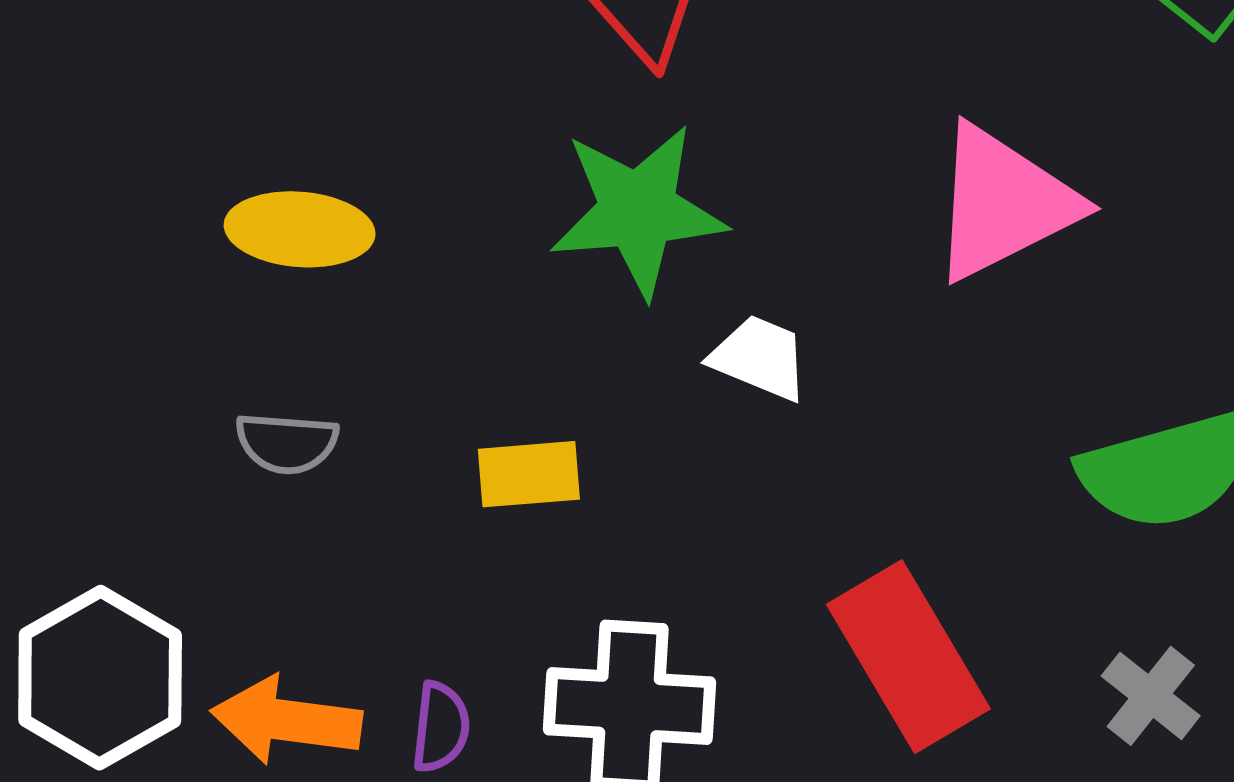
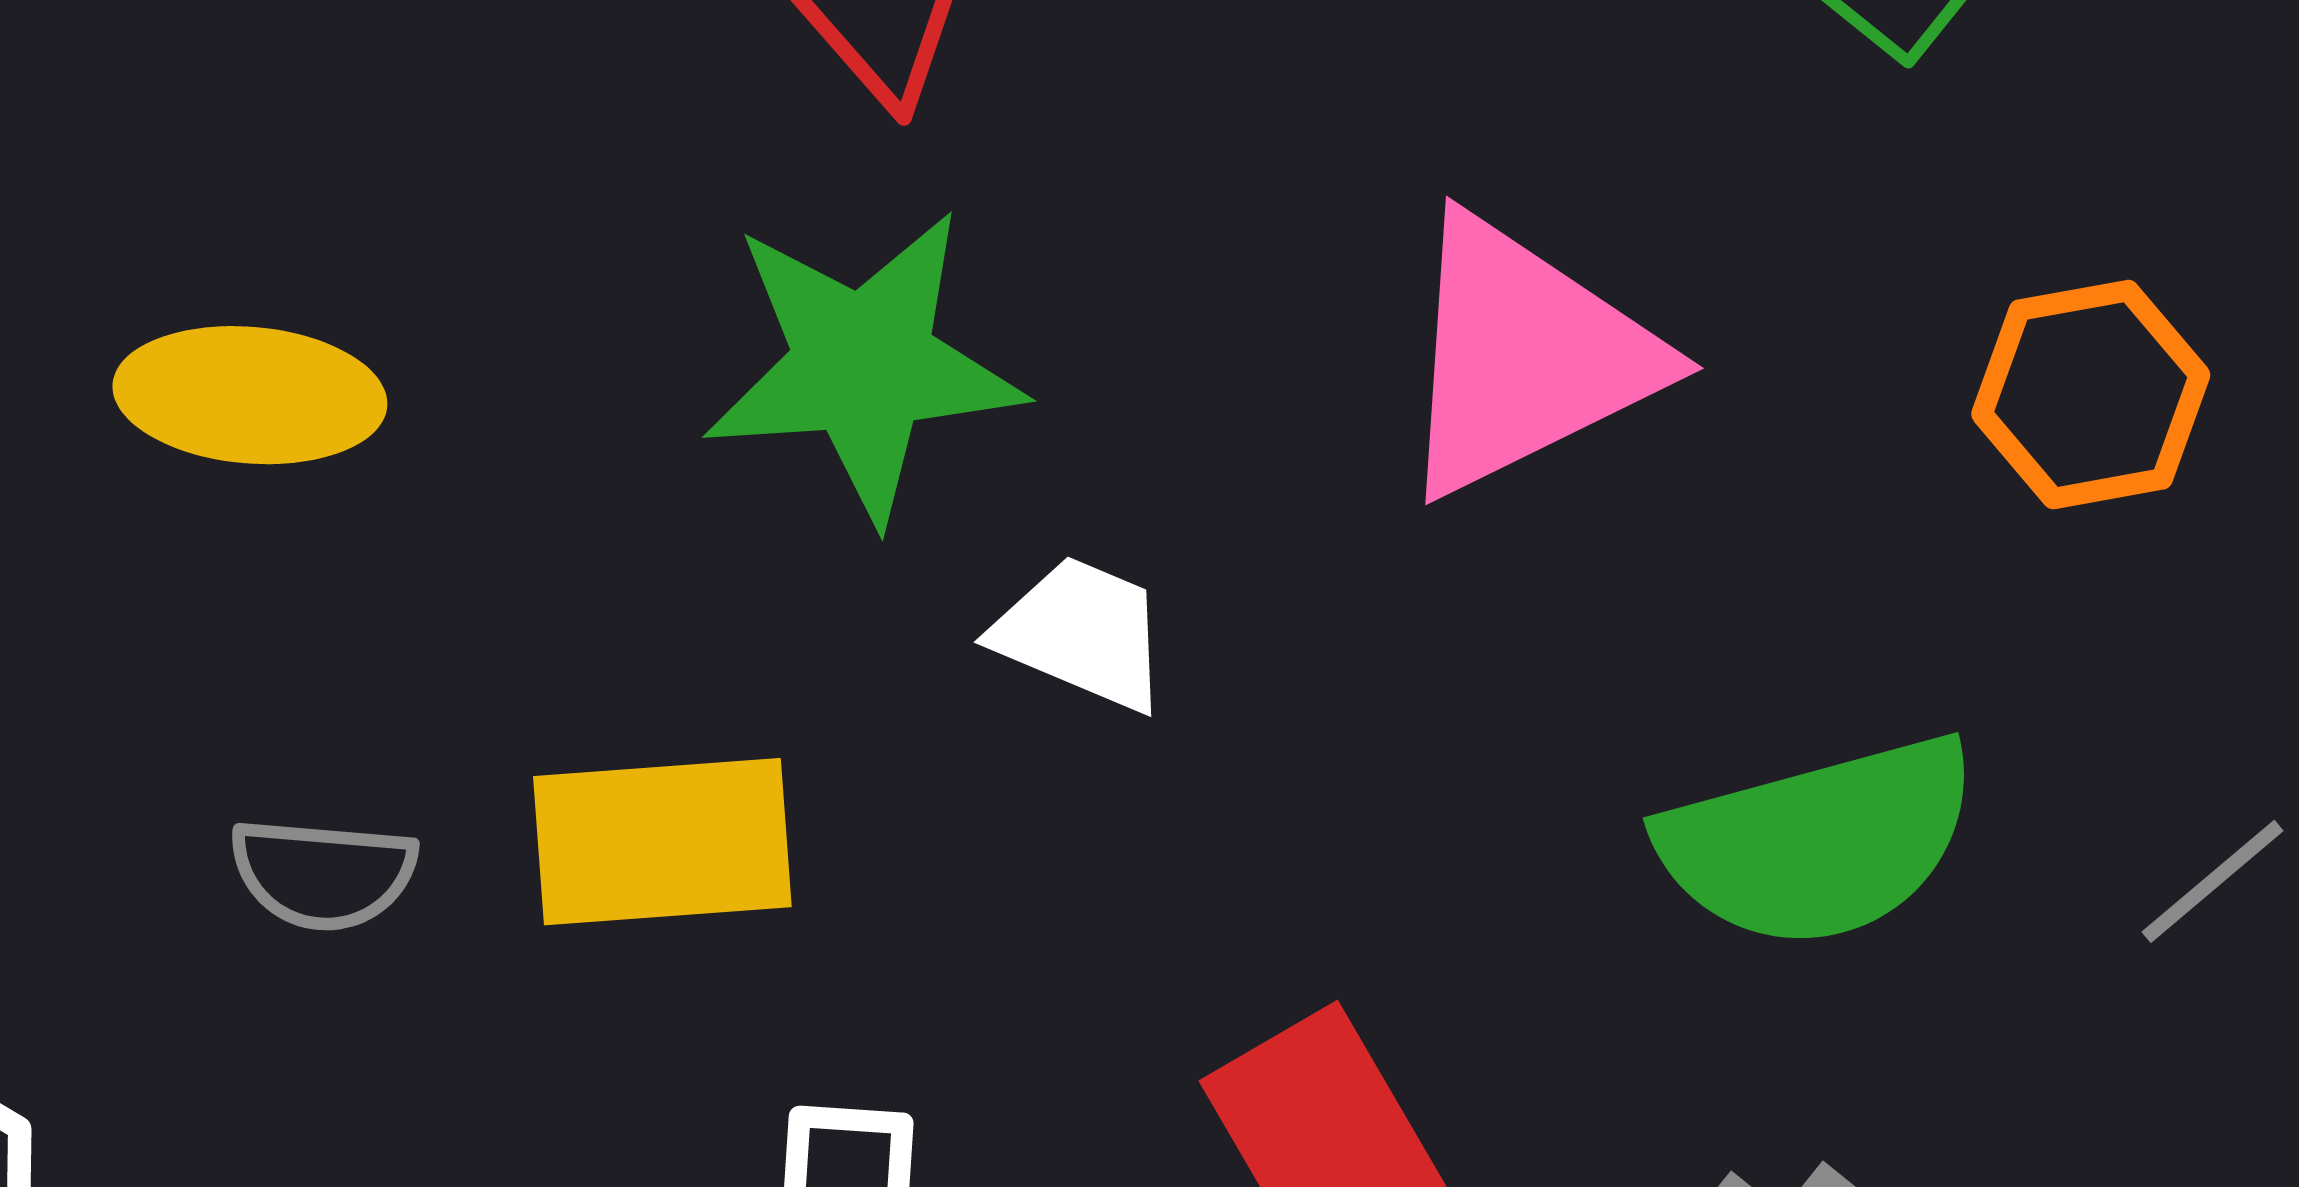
gray semicircle: (287, 443) -> (323, 873), moved
yellow rectangle: (529, 474) -> (662, 842), size x1.4

